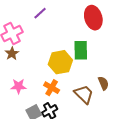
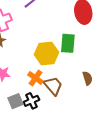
brown trapezoid: (84, 94) -> (53, 86), moved

